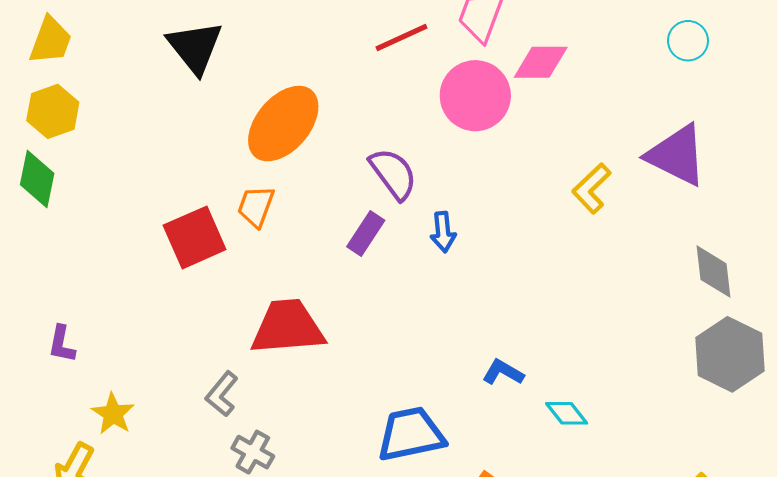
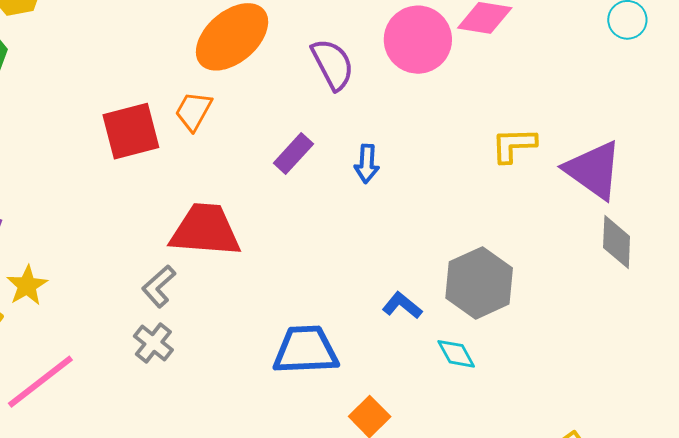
purple triangle: (677, 155) -> (593, 170), moved
purple semicircle: (393, 174) -> (333, 64), moved
yellow L-shape: (591, 188) -> (514, 145), turned 33
gray hexagon: (730, 354) -> (479, 283), moved
gray L-shape: (222, 394) -> (159, 286), moved

